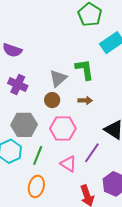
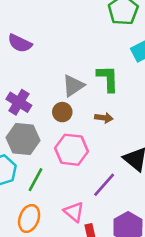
purple cross: (18, 85) -> (19, 102), moved
pink triangle: (68, 164) -> (74, 212), moved

